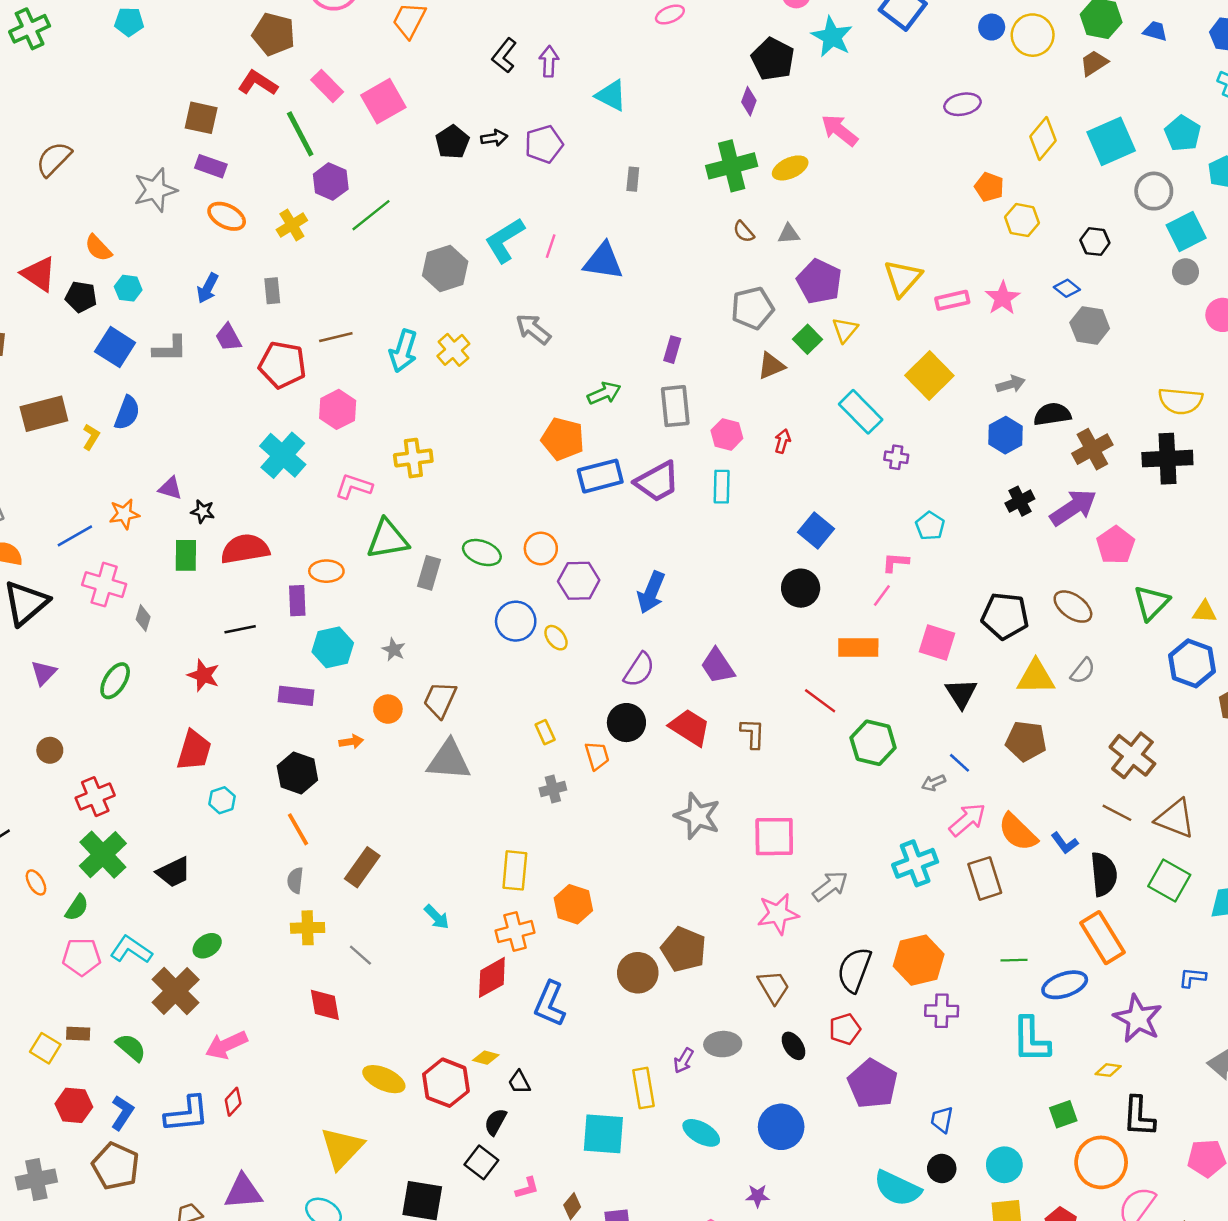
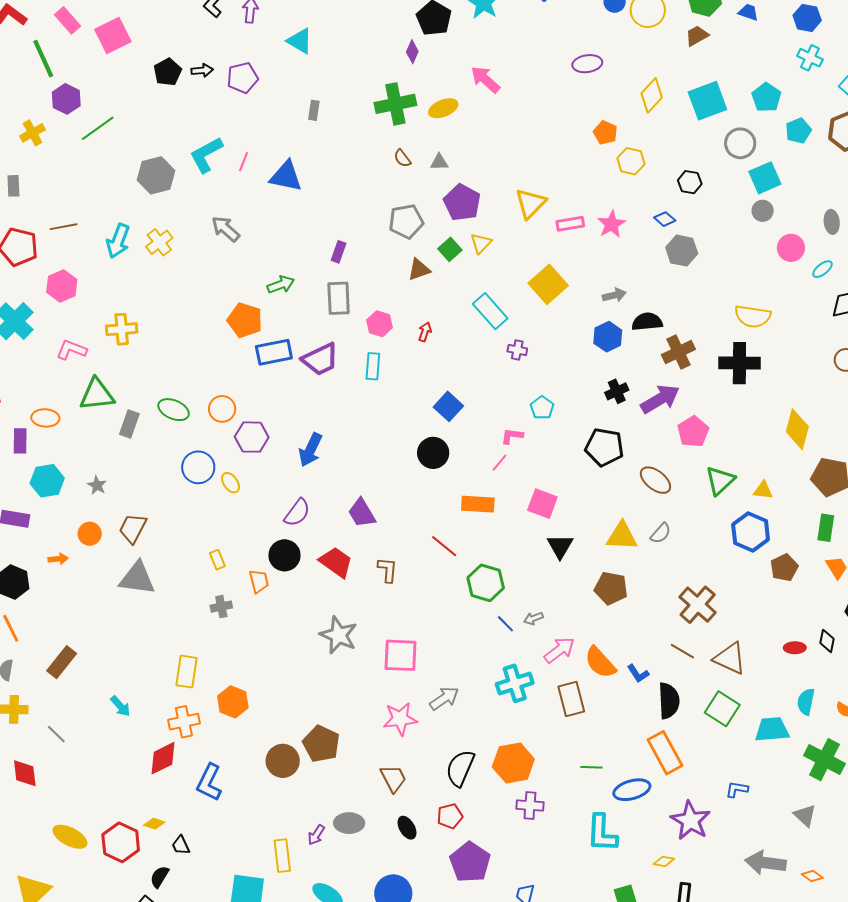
black pentagon: (1005, 616) -> (604, 447), moved
blue line: (959, 763) -> (505, 624), moved

